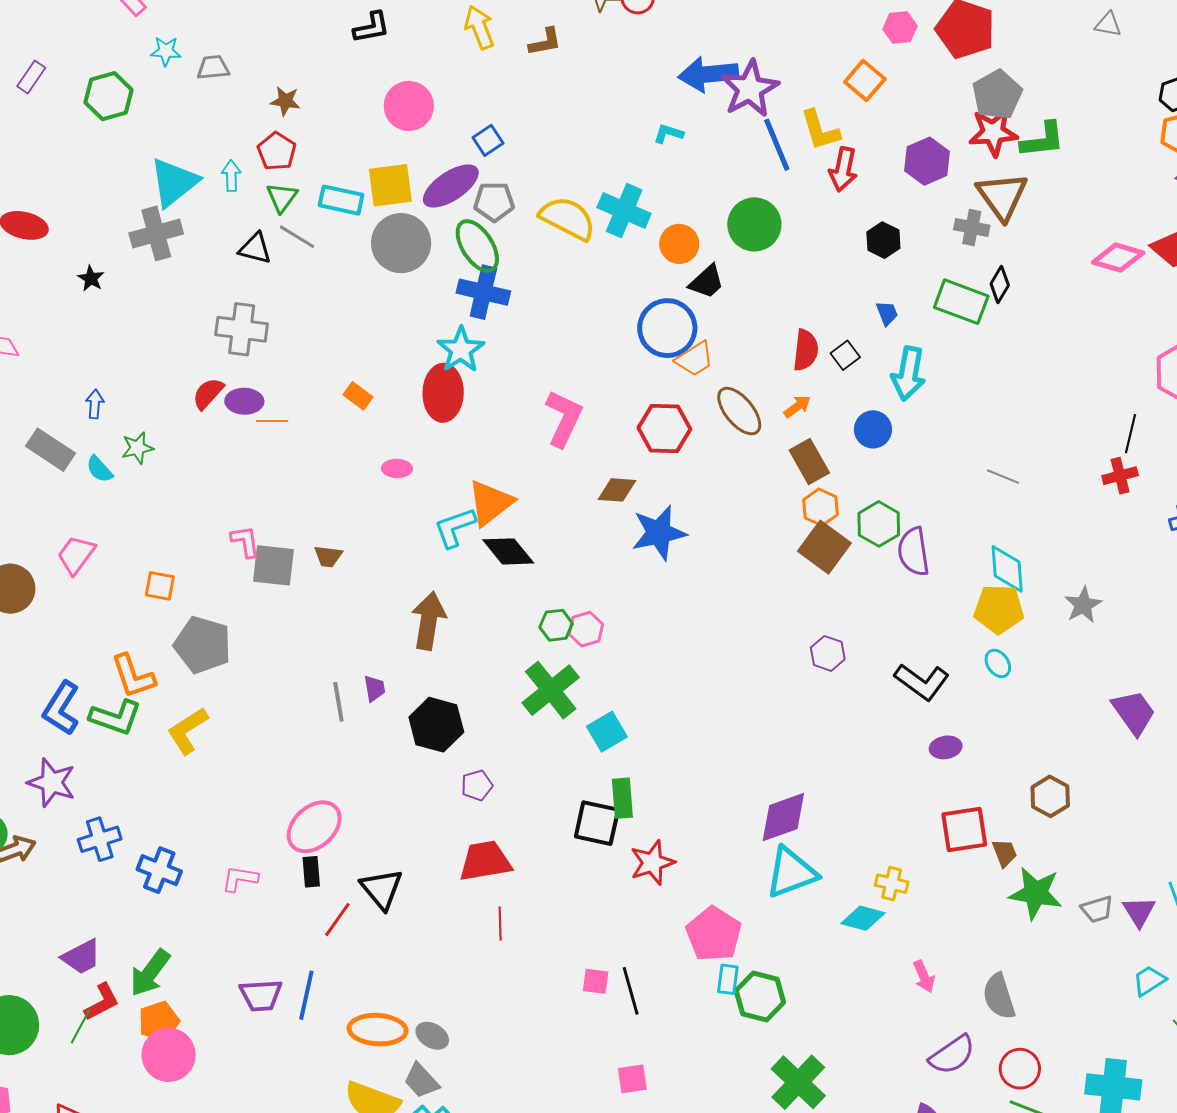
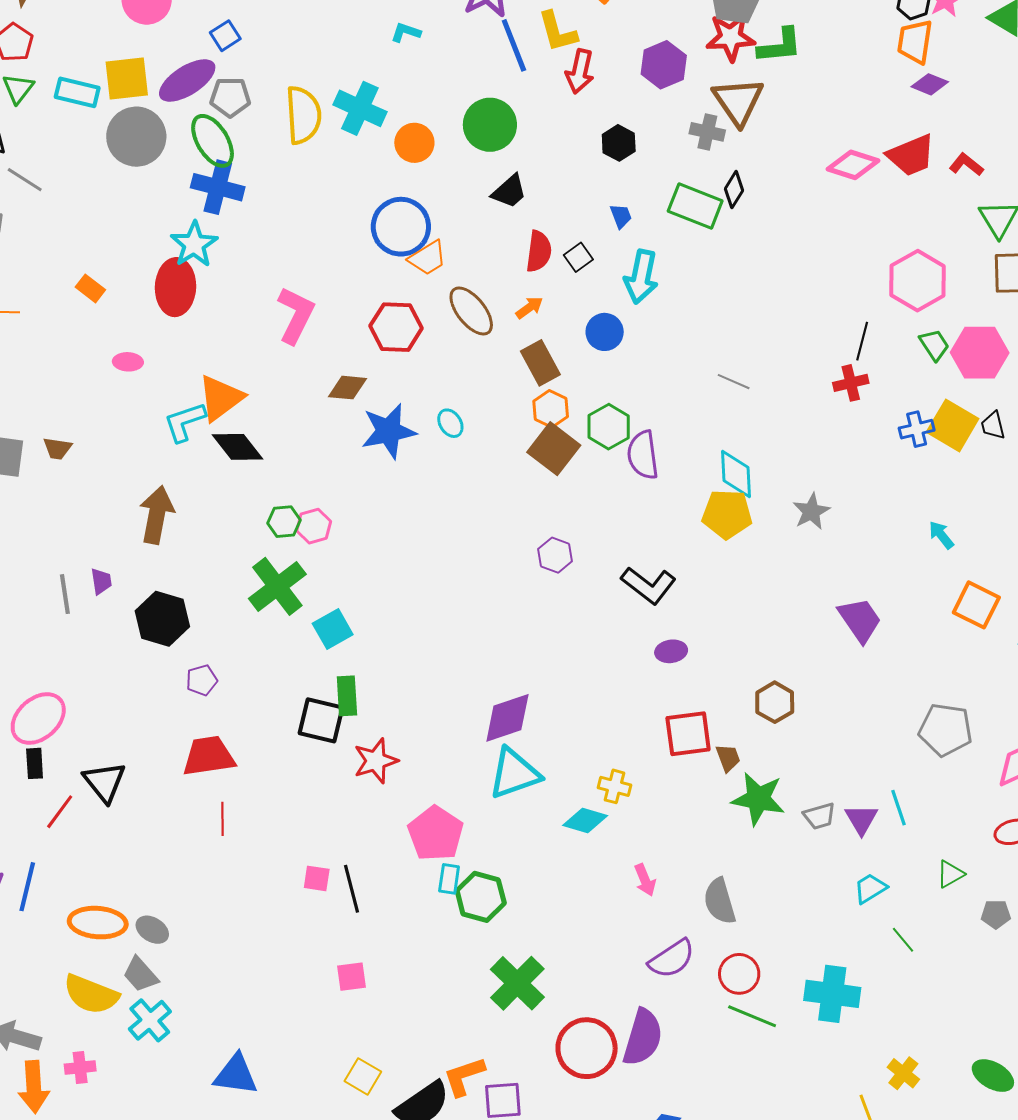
yellow semicircle: (568, 218) -> (303, 115), turned 58
gray line: (297, 237) -> (25, 180), moved
black trapezoid: (707, 282) -> (509, 191), moved
cyan ellipse: (998, 663) -> (450, 423), moved

